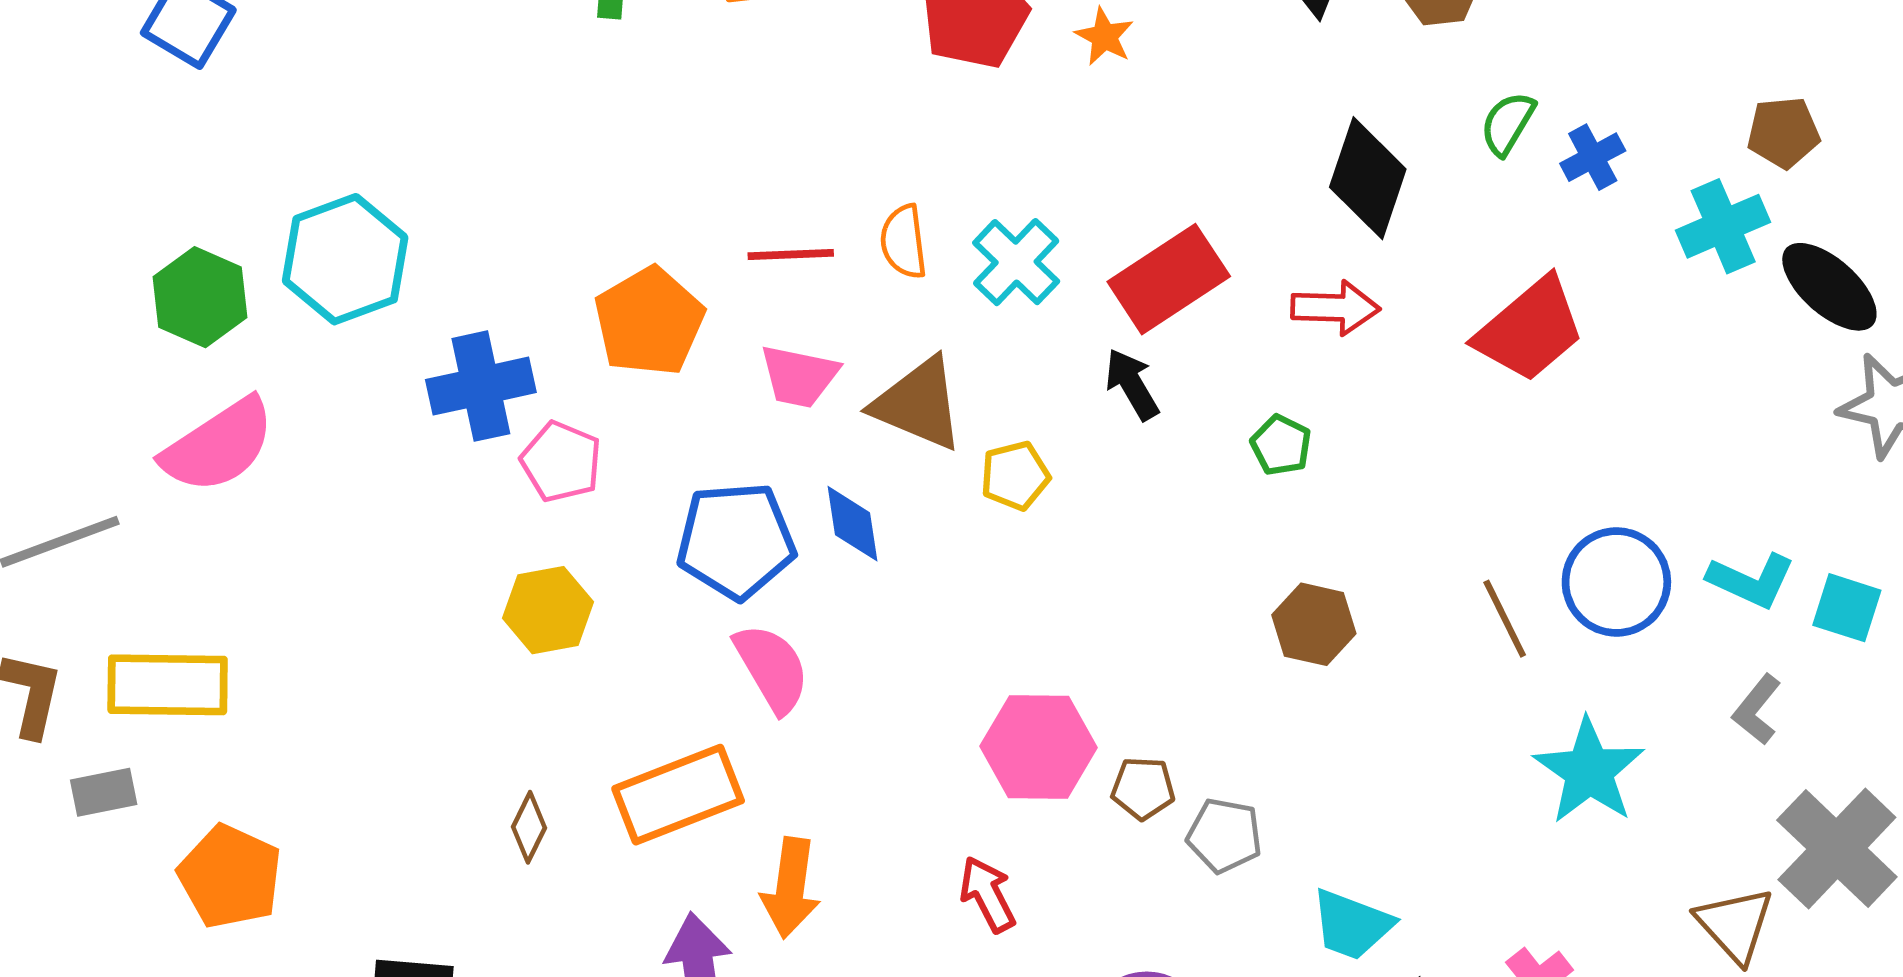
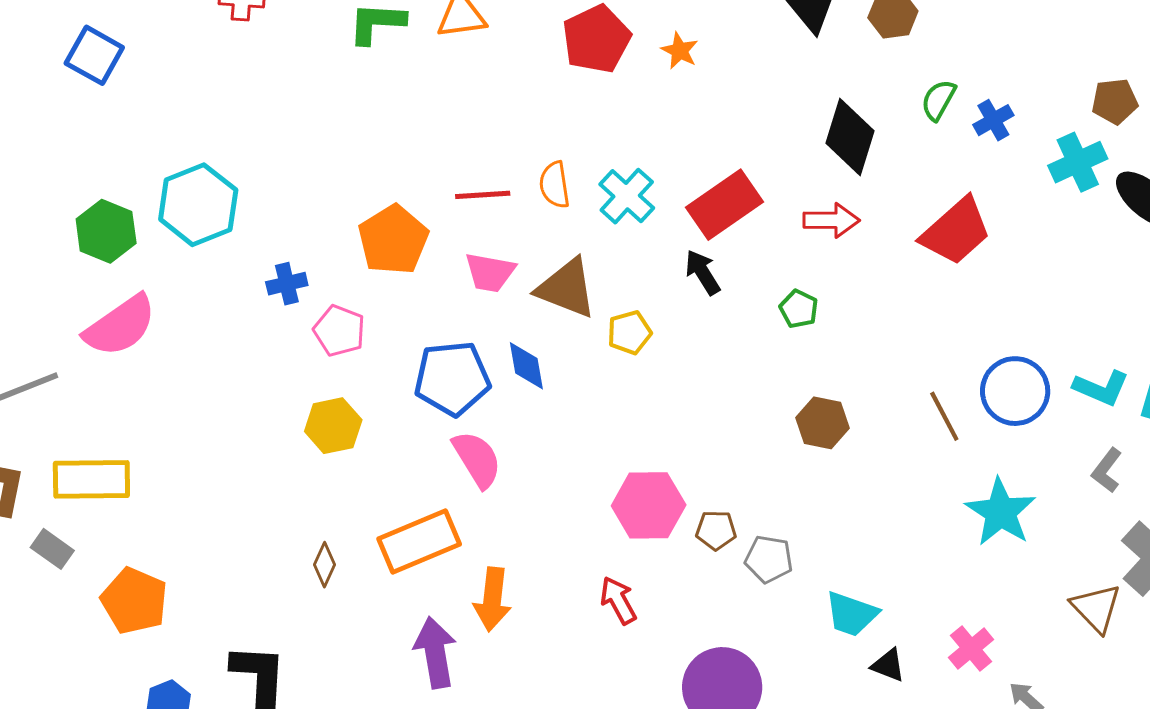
blue cross: (481, 386) -> (287, 284), size x0.6
gray rectangle: (104, 792) -> (52, 549), turned 48

